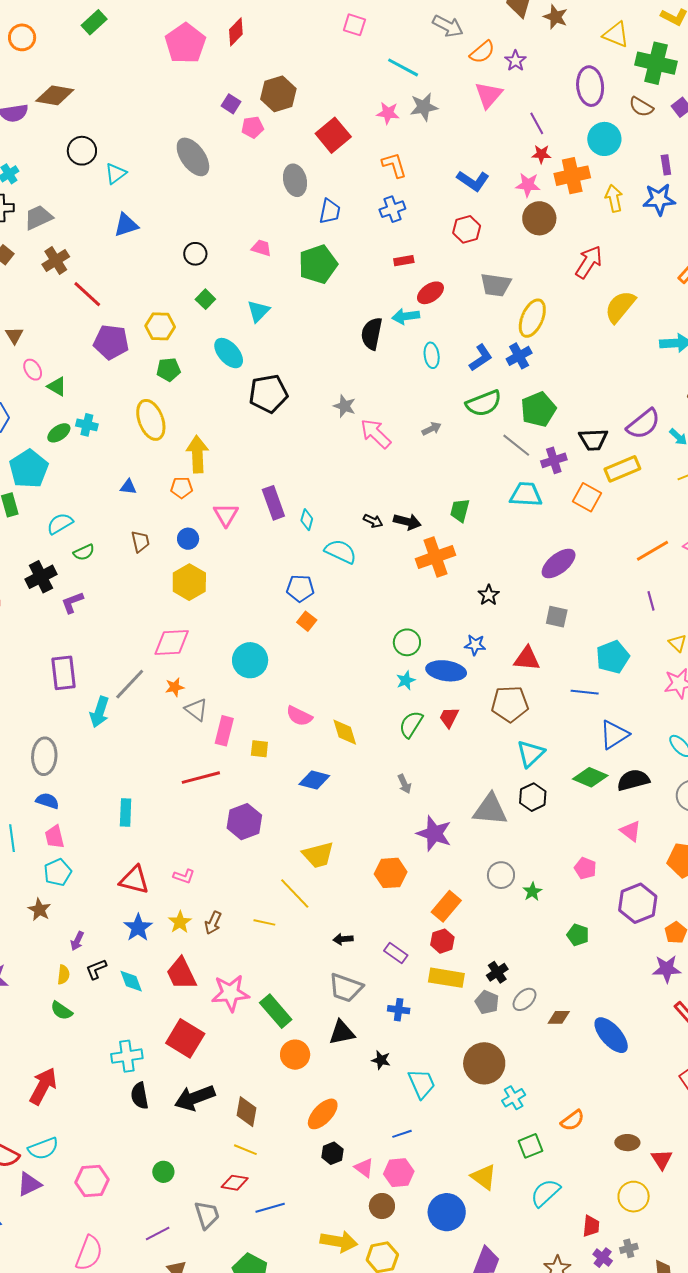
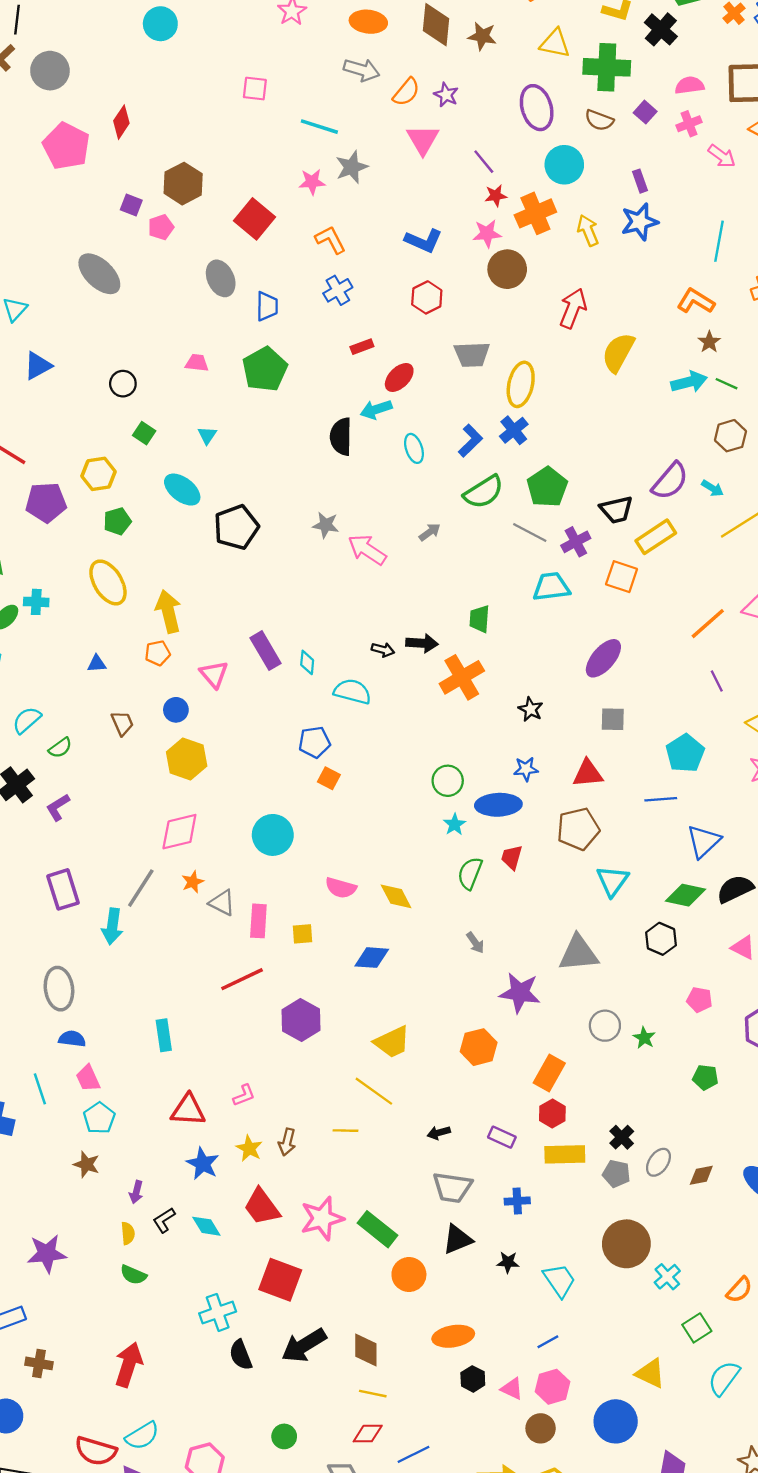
cyan triangle: (258, 311) -> (207, 435), size x0.7
black hexagon: (533, 797) -> (661, 939), moved
pink L-shape: (184, 876) -> (244, 1095), turned -30
orange ellipse: (323, 1114) -> (453, 1336), turned 48

